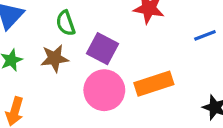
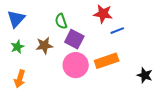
green semicircle: (66, 23) -> (61, 21), moved
blue line: (205, 35) -> (117, 31), moved

